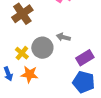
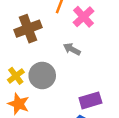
gray arrow: (63, 37) -> (72, 49), moved

